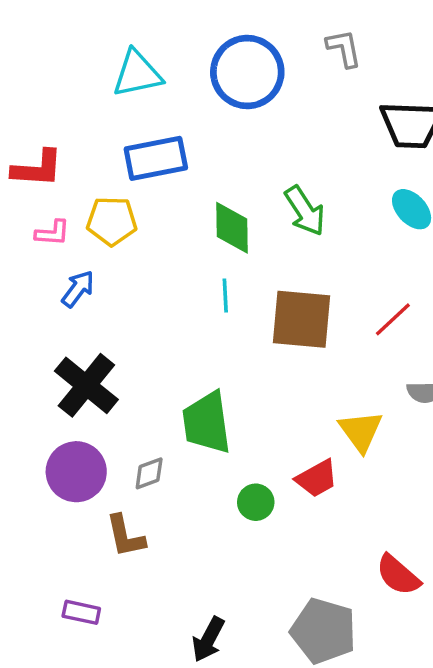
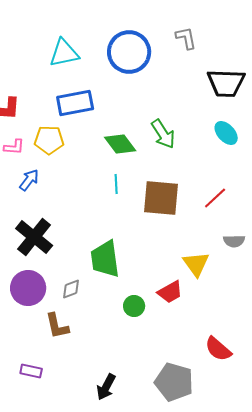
green diamond: (232, 228) -> (120, 144), turned -36

